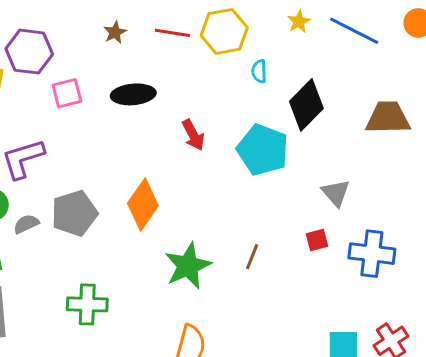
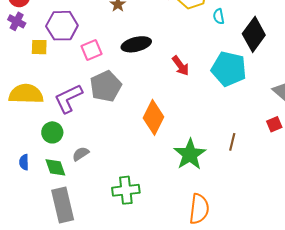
gray pentagon: (74, 213) -> (106, 86), moved
gray semicircle: (26, 224) -> (81, 154), moved

